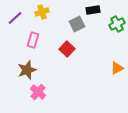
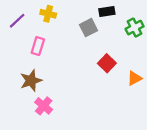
yellow cross: (42, 12) -> (48, 14), turned 32
red square: (67, 49) -> (107, 63), moved

